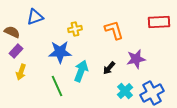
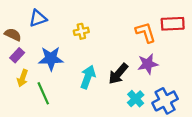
orange L-shape: (114, 30) -> (145, 32), moved
blue star: (60, 52) -> (51, 58), moved
black arrow: (109, 68) -> (118, 74), size x1.5
green line: (57, 86) -> (43, 93), moved

